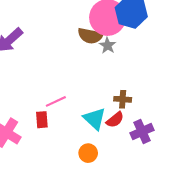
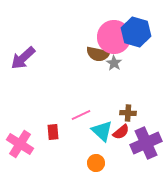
pink line: (56, 101) -> (81, 115), moved
purple cross: (142, 132) -> (146, 143), size x1.4

